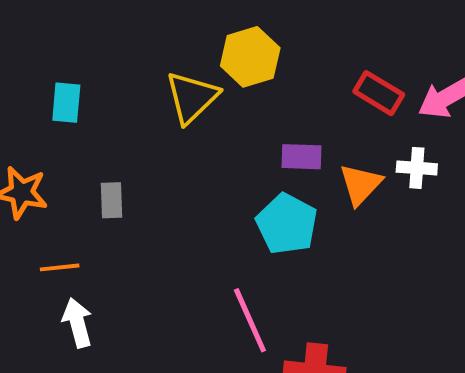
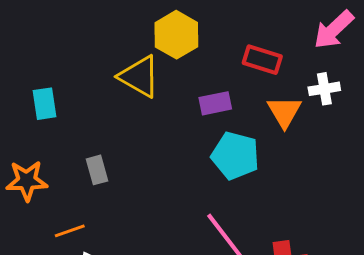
red rectangle: (379, 93) -> (262, 60), moved
yellow triangle: (192, 97) -> (139, 76), turned -33
purple rectangle: (302, 157) -> (215, 103), moved

